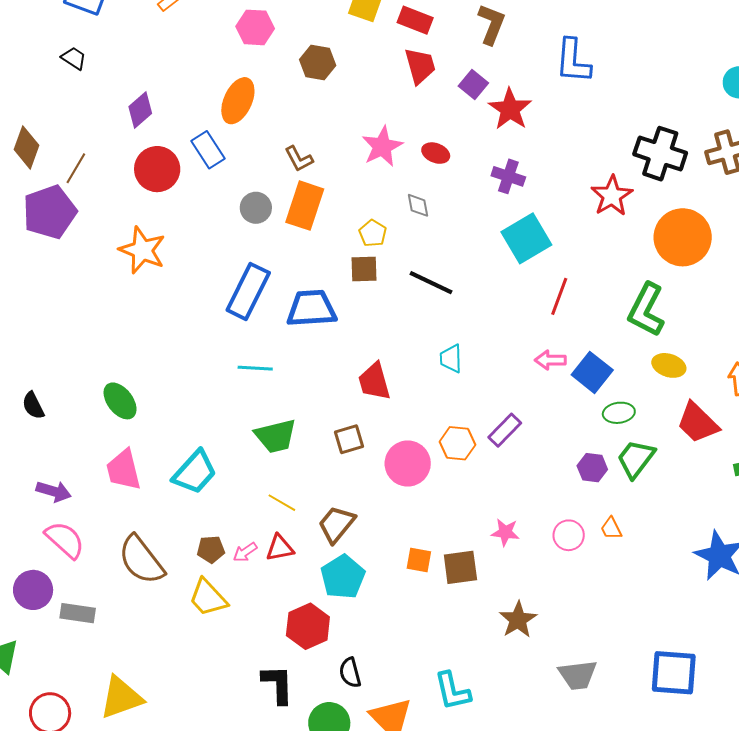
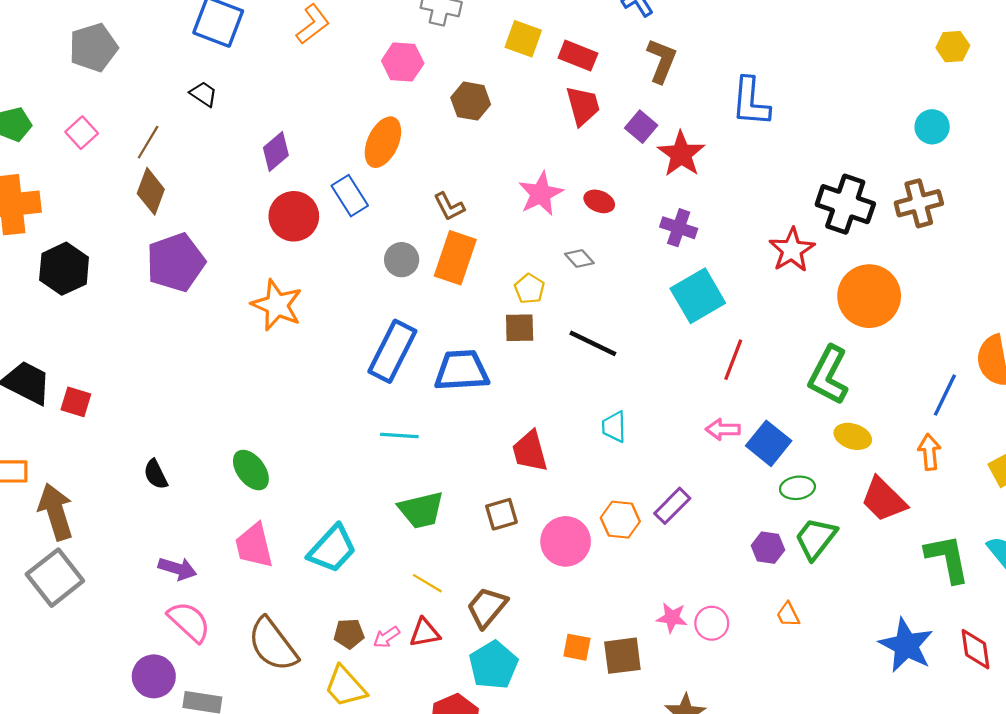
brown line: (76, 168) -> (148, 142), moved
gray diamond: (418, 205) -> (579, 259), turned -32
pink circle: (569, 535) -> (712, 623), moved

